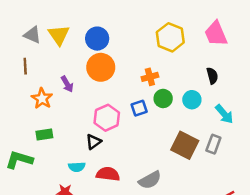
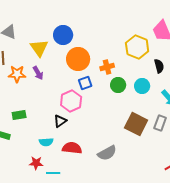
yellow triangle: (59, 35) -> (39, 48), moved
yellow hexagon: (170, 37) -> (137, 47), moved
orange circle: (101, 67) -> (78, 59), moved
orange star: (42, 98) -> (17, 74), moved, turned -30
blue square: (139, 108) -> (85, 83), moved

